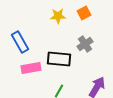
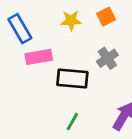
blue rectangle: (20, 42) -> (20, 29), moved
pink rectangle: (31, 68) -> (39, 57), moved

